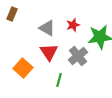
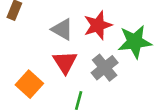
red star: (73, 25) -> (98, 25), size x1.5

